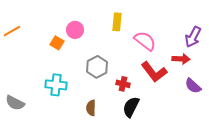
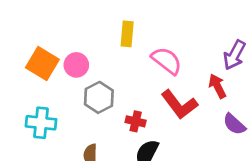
pink circle: (75, 30) -> (76, 65), moved
orange square: (57, 43) -> (42, 64), size x1.6
red arrow: (181, 59) -> (217, 86), turned -120

